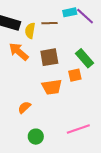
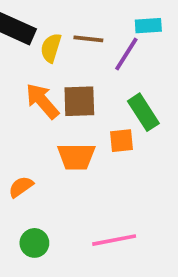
cyan rectangle: (70, 12) -> (148, 26), moved
purple line: (85, 16) -> (126, 54), moved, turned 72
orange arrow: (19, 52) -> (42, 101), moved

